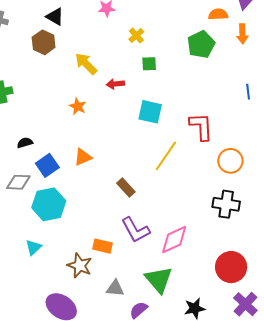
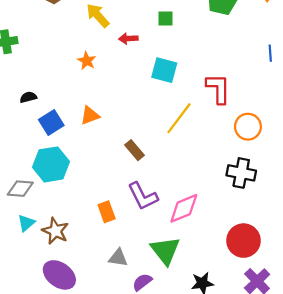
gray diamond: (18, 182) -> (20, 189), moved
orange rectangle: (102, 246) -> (107, 212), turned 54
cyan triangle: (33, 247) -> (26, 223), moved
brown star: (80, 266) -> (55, 231), moved

